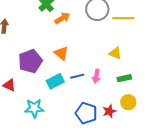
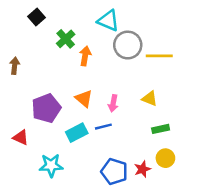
orange arrow: (62, 18) -> (85, 56), turned -49
pink arrow: (96, 76) -> (113, 103), moved

